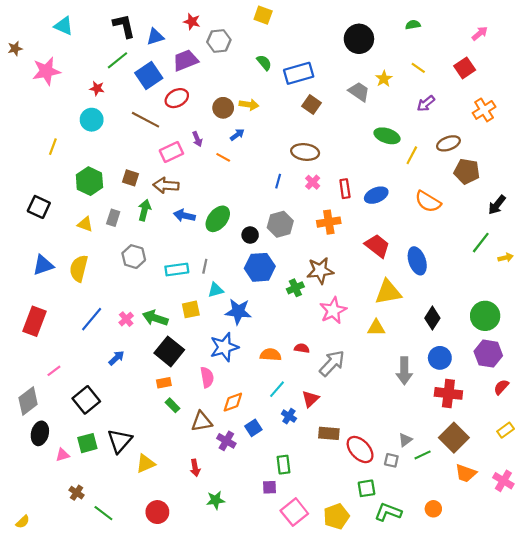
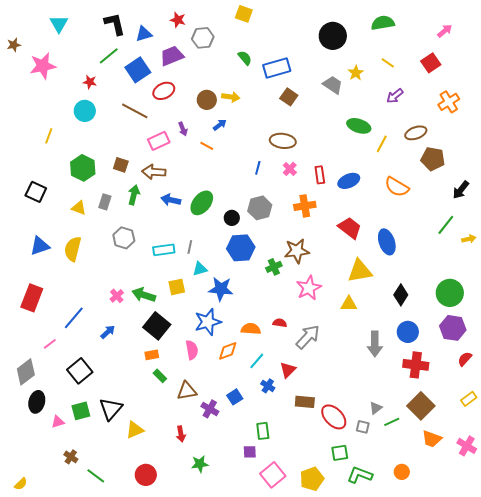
green semicircle: (413, 25) -> (383, 23), size x1.6
cyan triangle: (64, 26) -> (59, 24), turned 36
blue line: (92, 319) -> (74, 318), moved
orange diamond: (233, 402) -> (228, 351), moved

